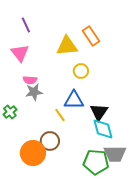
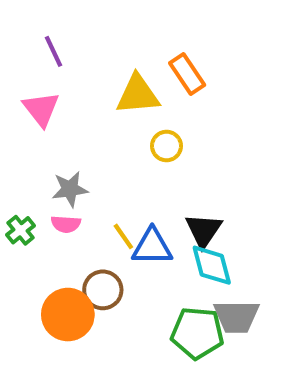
pink semicircle: (30, 80) -> (66, 224), moved
blue triangle: (74, 100) -> (152, 247), moved

